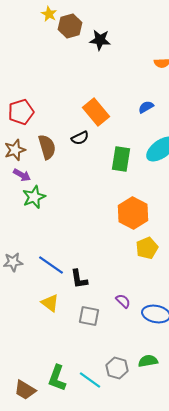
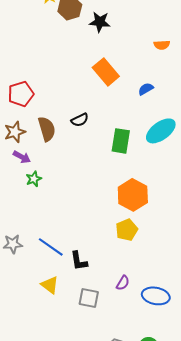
orange rectangle: (96, 112) -> (106, 72), moved
green star: (34, 197) -> (34, 179), size x0.7
yellow pentagon: (147, 248) -> (127, 230), moved
purple semicircle: (123, 301) -> (123, 283), turned 77

